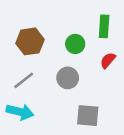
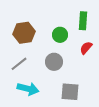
cyan arrow: (20, 112) -> (28, 89), moved

